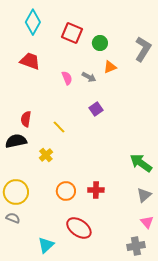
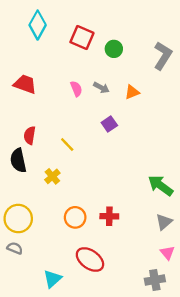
red trapezoid: (30, 61) -> (25, 84), moved
orange triangle: (110, 67) -> (132, 92), moved
black semicircle: (16, 141) -> (18, 160), turned -90

